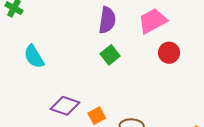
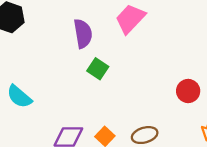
red circle: (169, 53) -> (188, 91), moved

